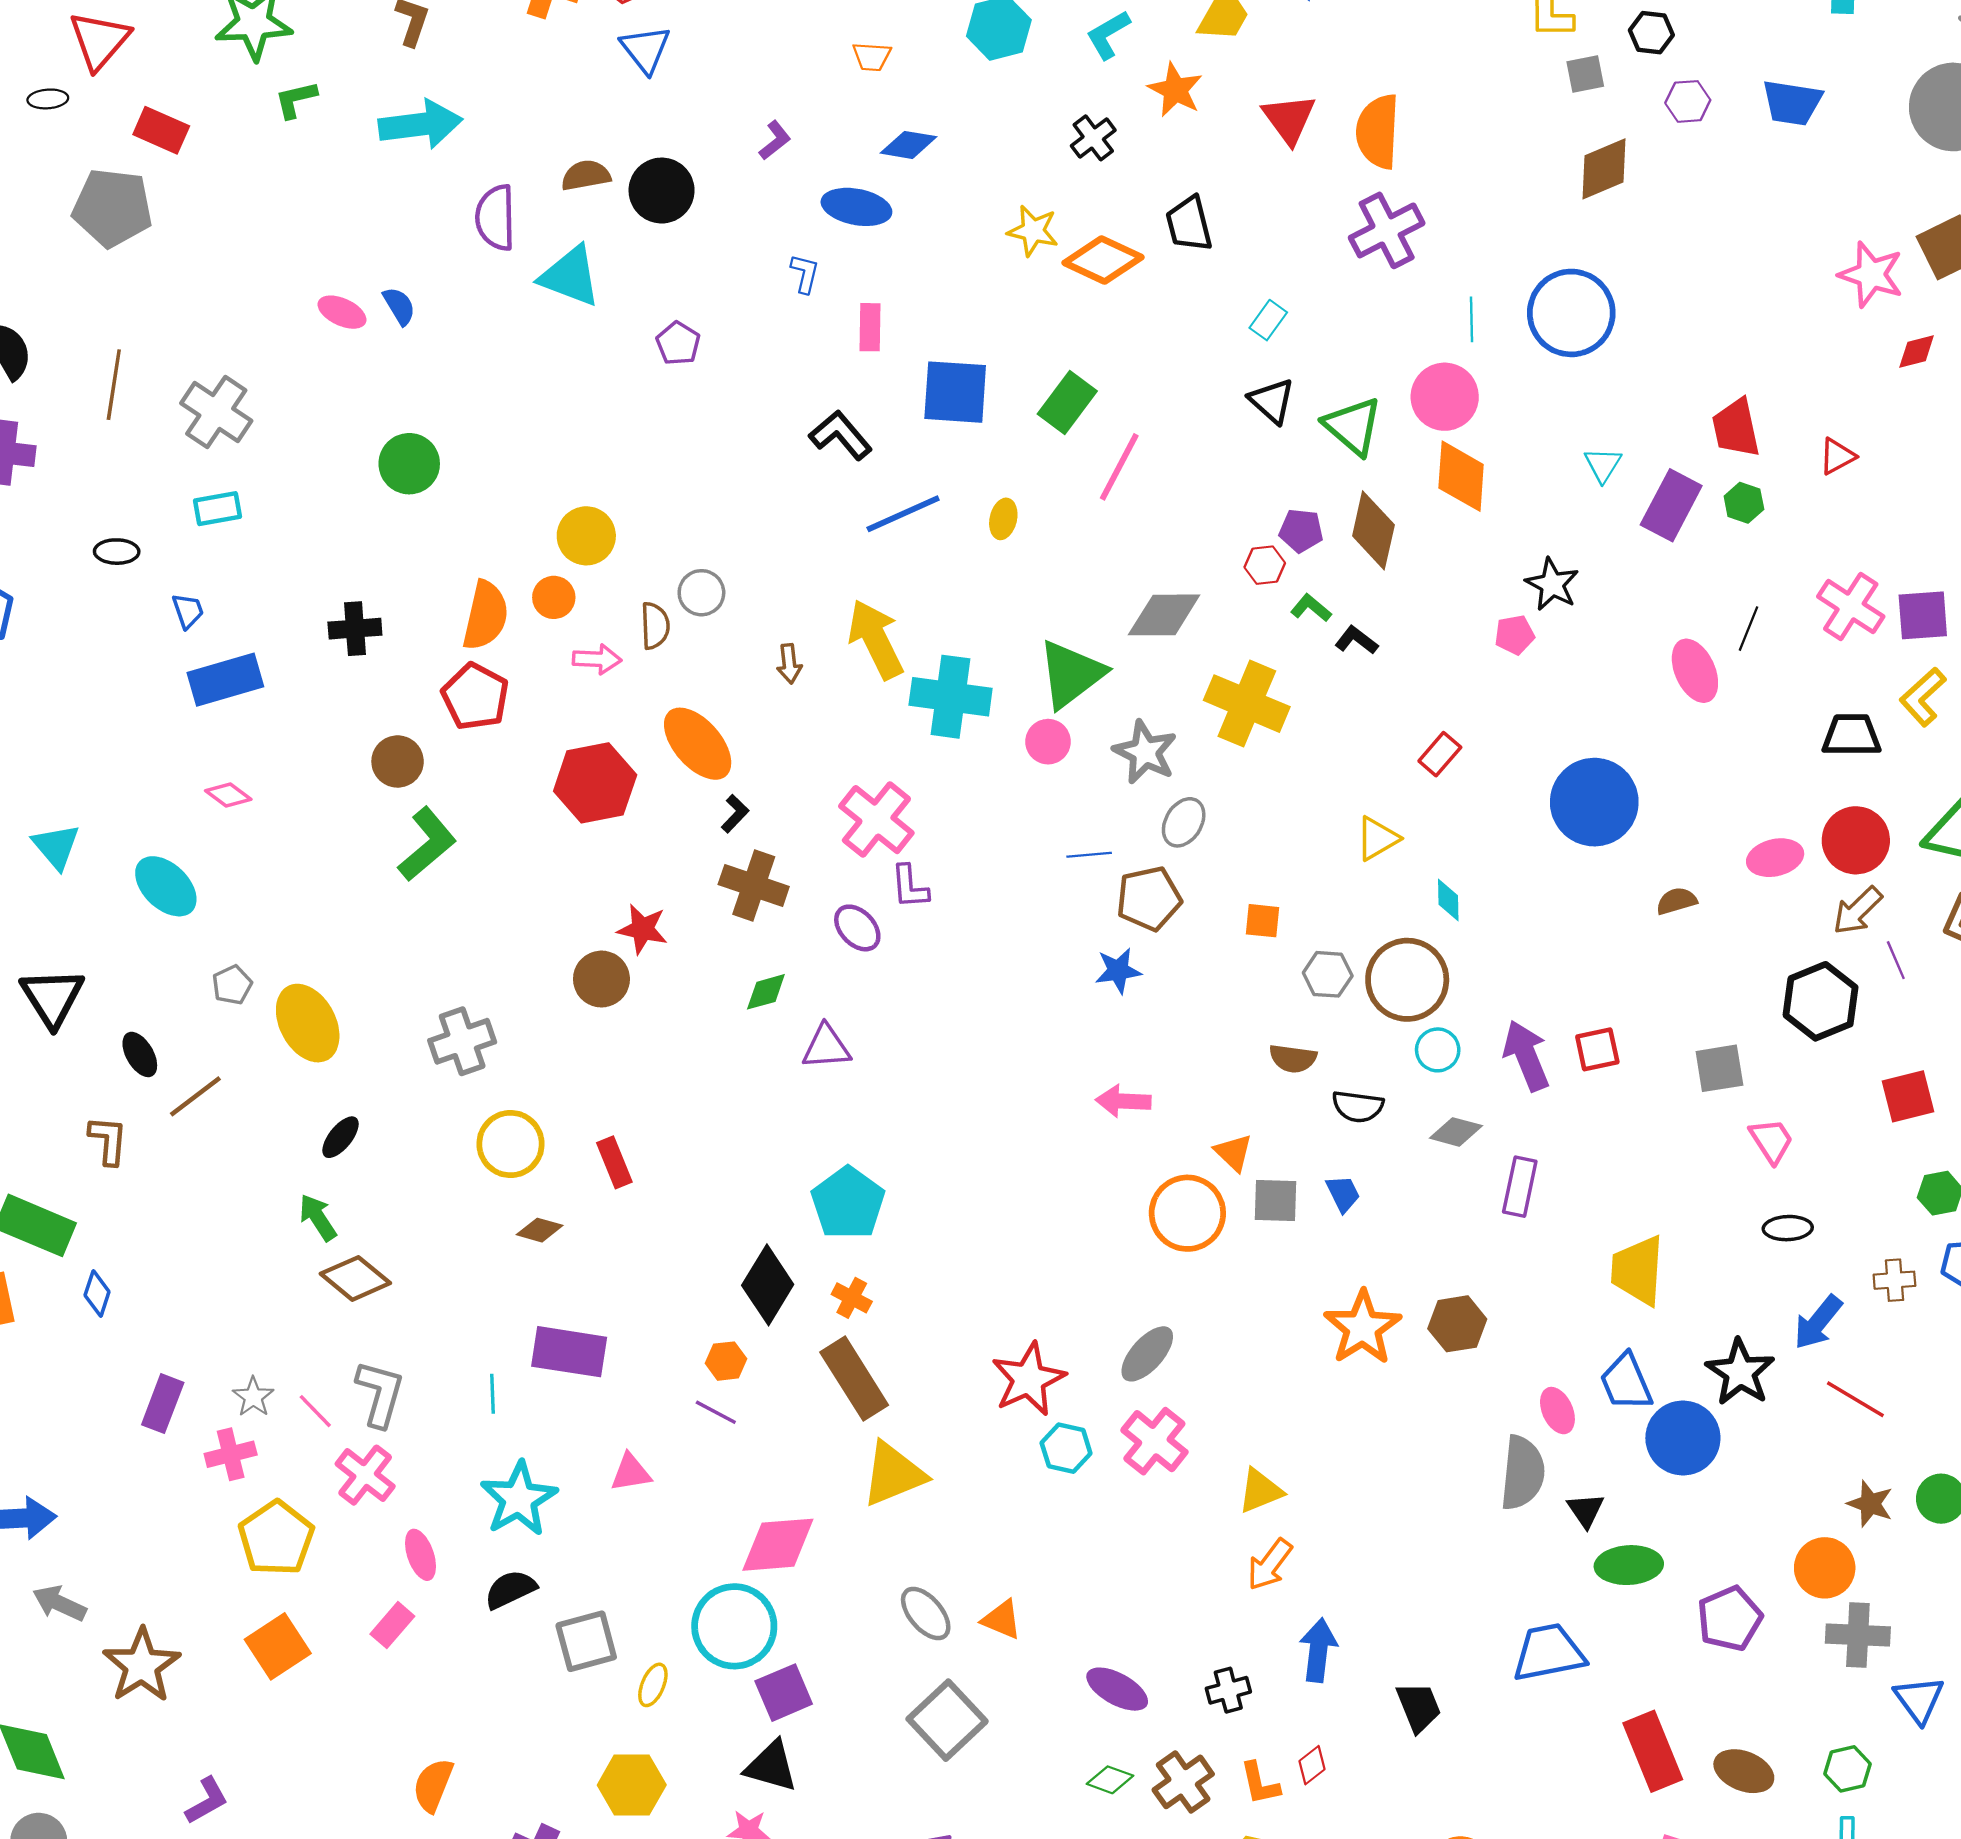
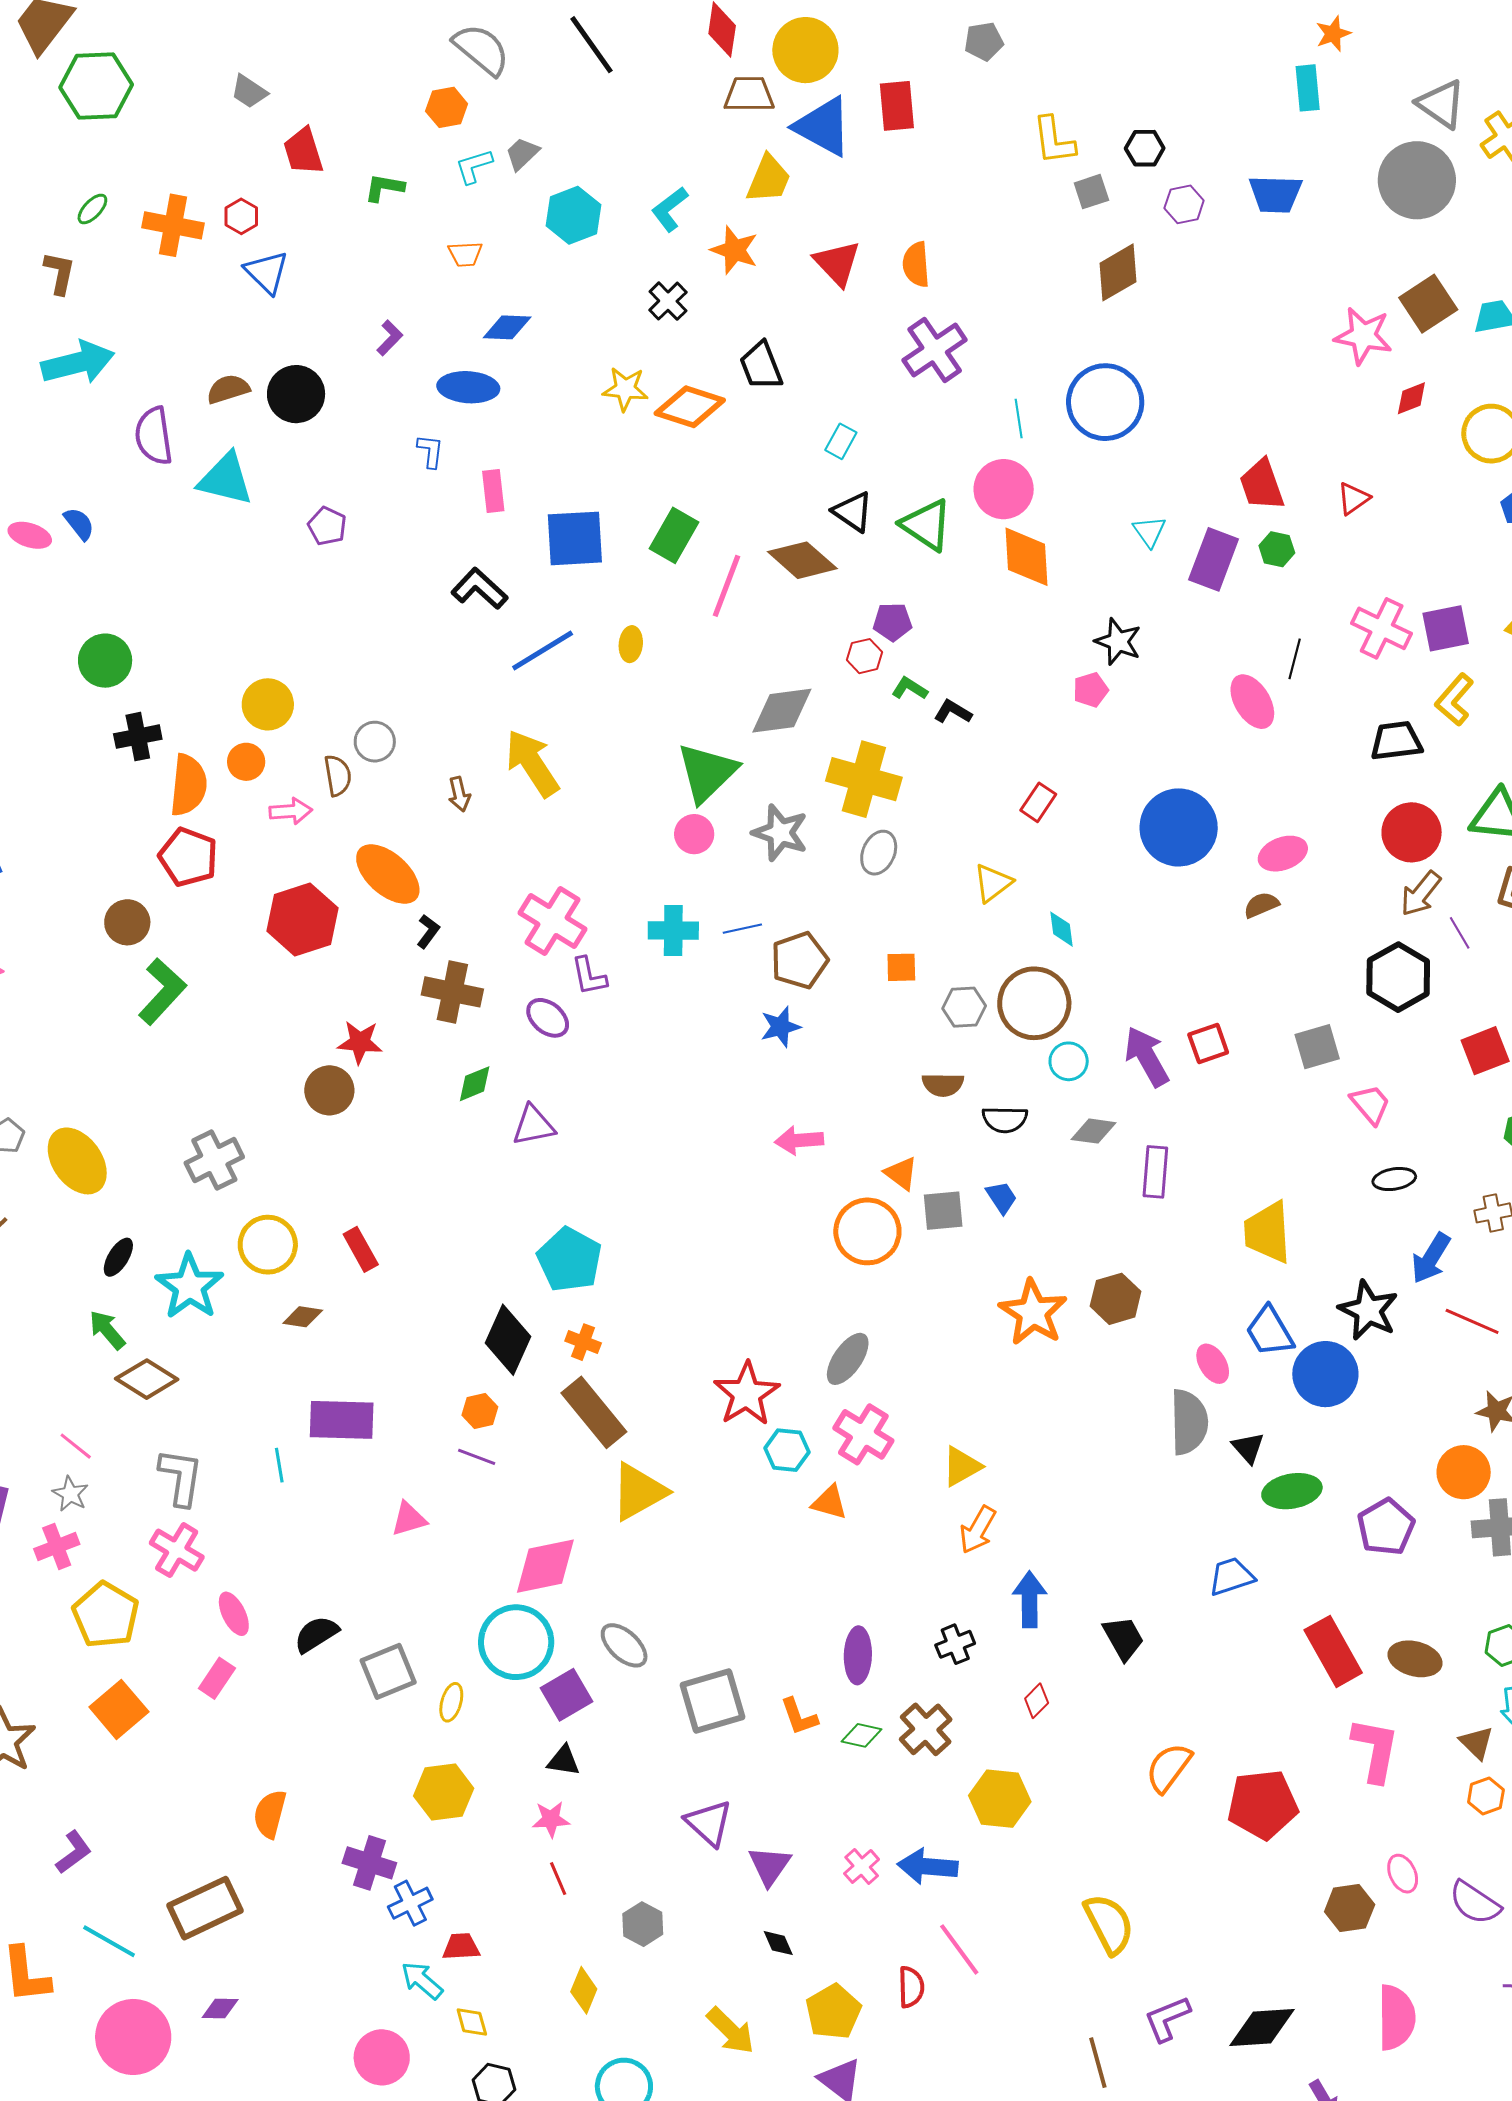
orange semicircle: (1378, 132) -> (916, 264), size x0.7
brown diamond: (1373, 530) -> (802, 560), moved, turned -54
black cross: (355, 629) -> (138, 737), moved
cyan cross: (951, 697) -> (673, 931), moved, size x0.7
gray ellipse: (1184, 822) -> (879, 853), moved
pink ellipse: (1775, 858) -> (1283, 854), moved
pink line: (315, 1411) -> (76, 1446), moved
cyan star: (519, 1499) -> (190, 1286), moved
gray ellipse: (926, 1613) -> (624, 1645), moved
orange triangle: (1002, 1620) -> (829, 1502), moved
blue trapezoid: (1549, 1653) -> (1231, 1576), size x0.7
purple ellipse: (1117, 1689) -> (858, 1655), turned 70
gray square: (947, 1720) -> (712, 1701), turned 34
black triangle: (771, 1766) -> (564, 1761), size x0.7
orange L-shape: (1260, 1783) -> (799, 1717), moved

